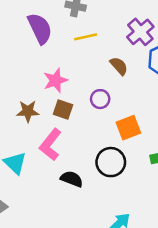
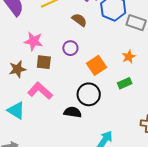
pink star: (55, 80) -> (33, 41), turned -30
pink L-shape: (50, 145) -> (40, 91), turned 105
black semicircle: (72, 179) -> (73, 112), moved

